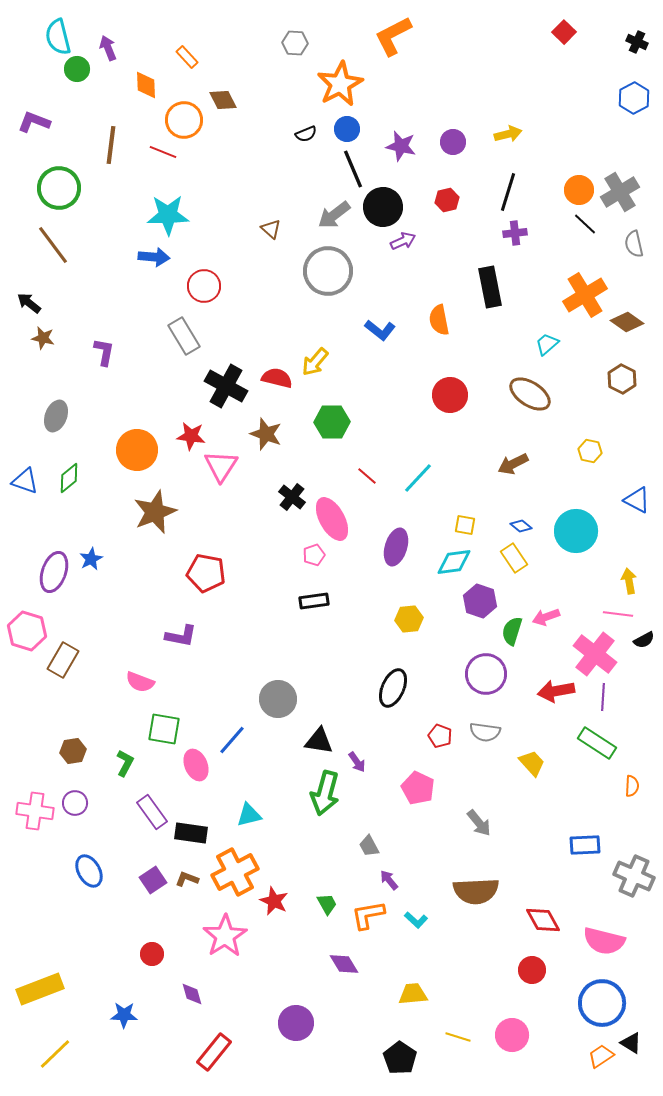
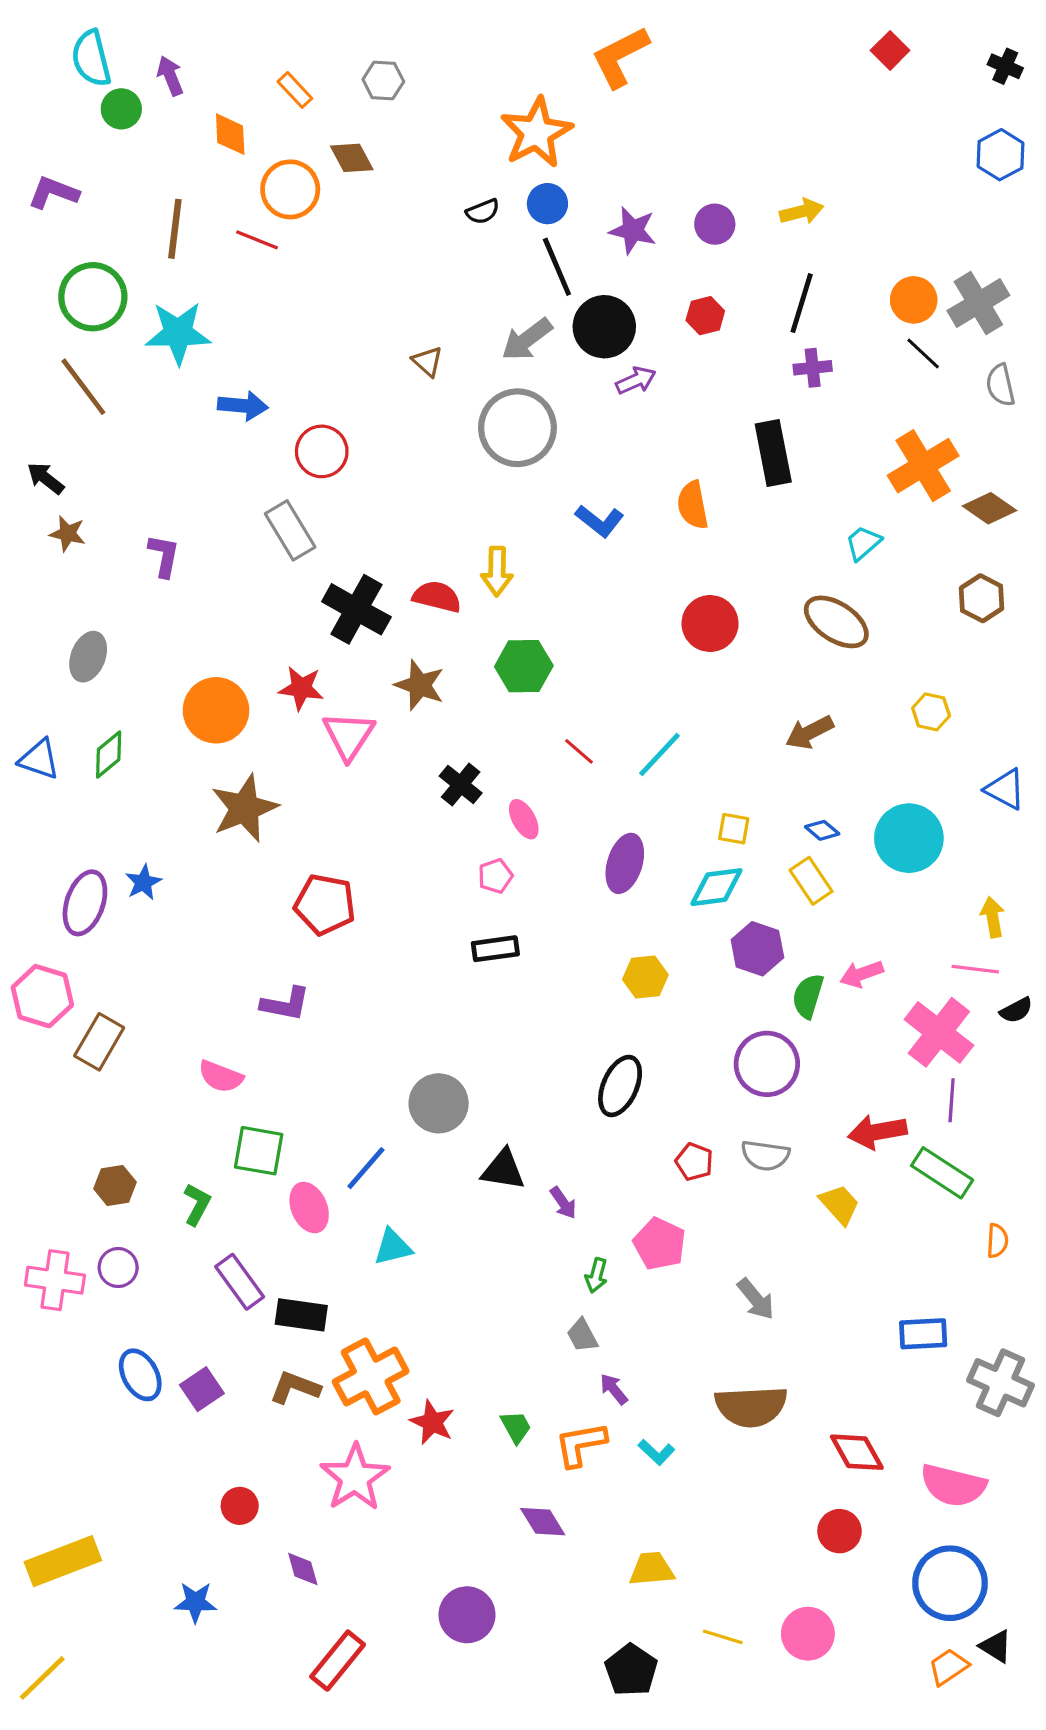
gray hexagon: (295, 43) -> (383, 80), moved
cyan star: (168, 215) -> (178, 333), moved
yellow arrow: (315, 362) -> (497, 571), turned -40
pink ellipse: (332, 519) -> (524, 819), size x0.6
red arrow: (556, 691) -> (877, 1132), moved
green arrow: (325, 793) -> (596, 1275), moved, size x0.5
cyan triangle: (249, 815) -> (393, 1247), moved
brown L-shape: (187, 879) -> (295, 1387), size x1.4
purple square: (153, 880) -> (202, 1389), moved
yellow line: (55, 1054) -> (42, 1678), moved

